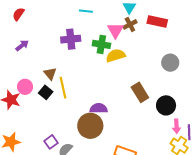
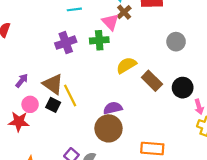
purple arrow: (22, 45) -> (22, 81), moved
yellow semicircle: (116, 56) -> (126, 65), moved
brown triangle: (50, 74) -> (53, 84), size x1.5

